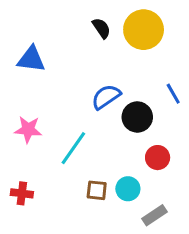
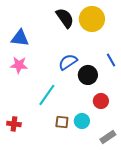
black semicircle: (101, 28) -> (65, 18), size x1.5
pink star: (28, 129) -> (19, 65), moved
gray rectangle: (154, 215) -> (108, 137), moved

